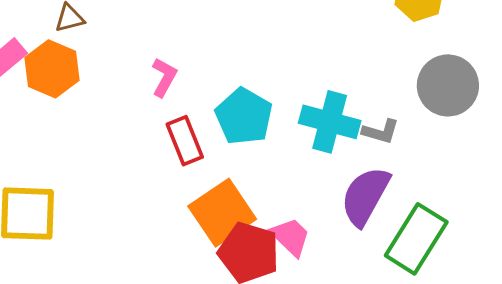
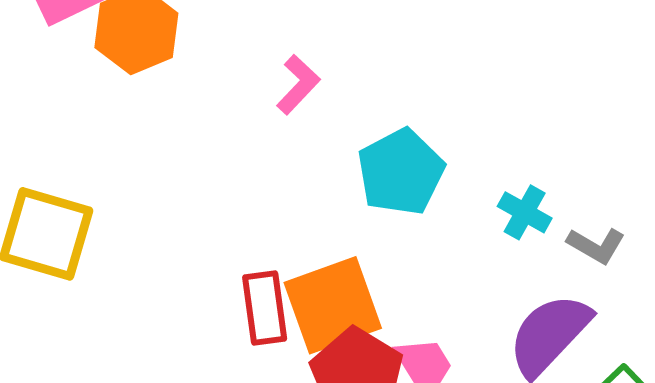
cyan cross: (330, 122) -> (525, 212), size x0.6
red rectangle: (185, 141) -> (265, 308), moved

